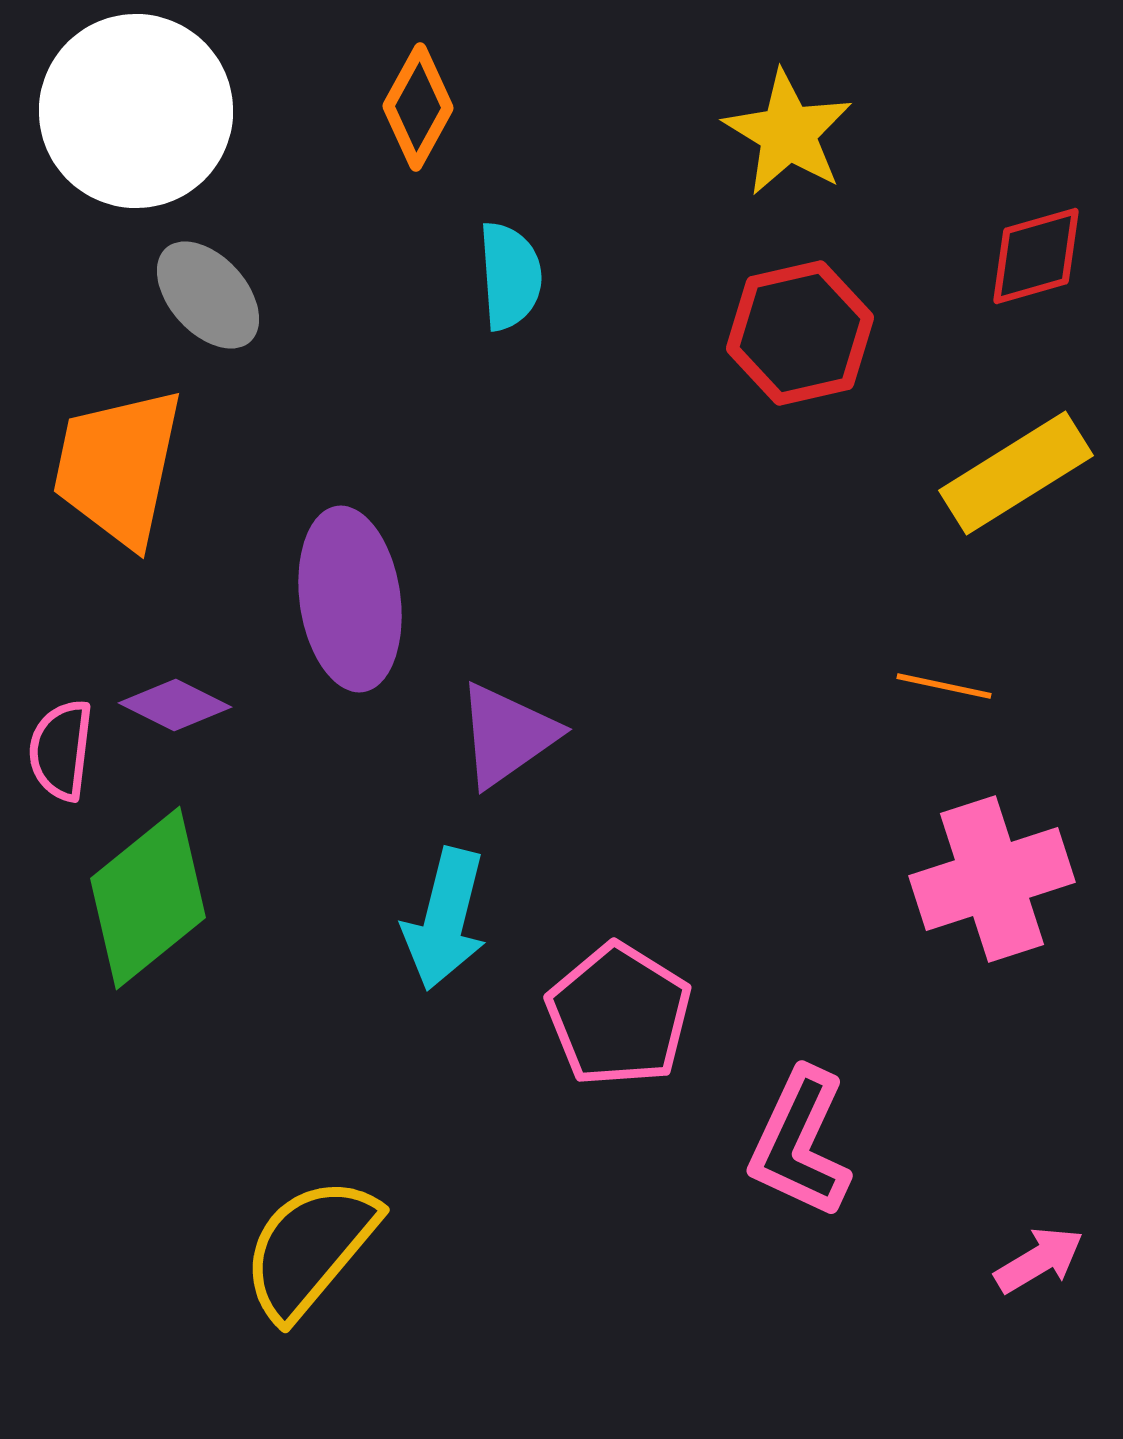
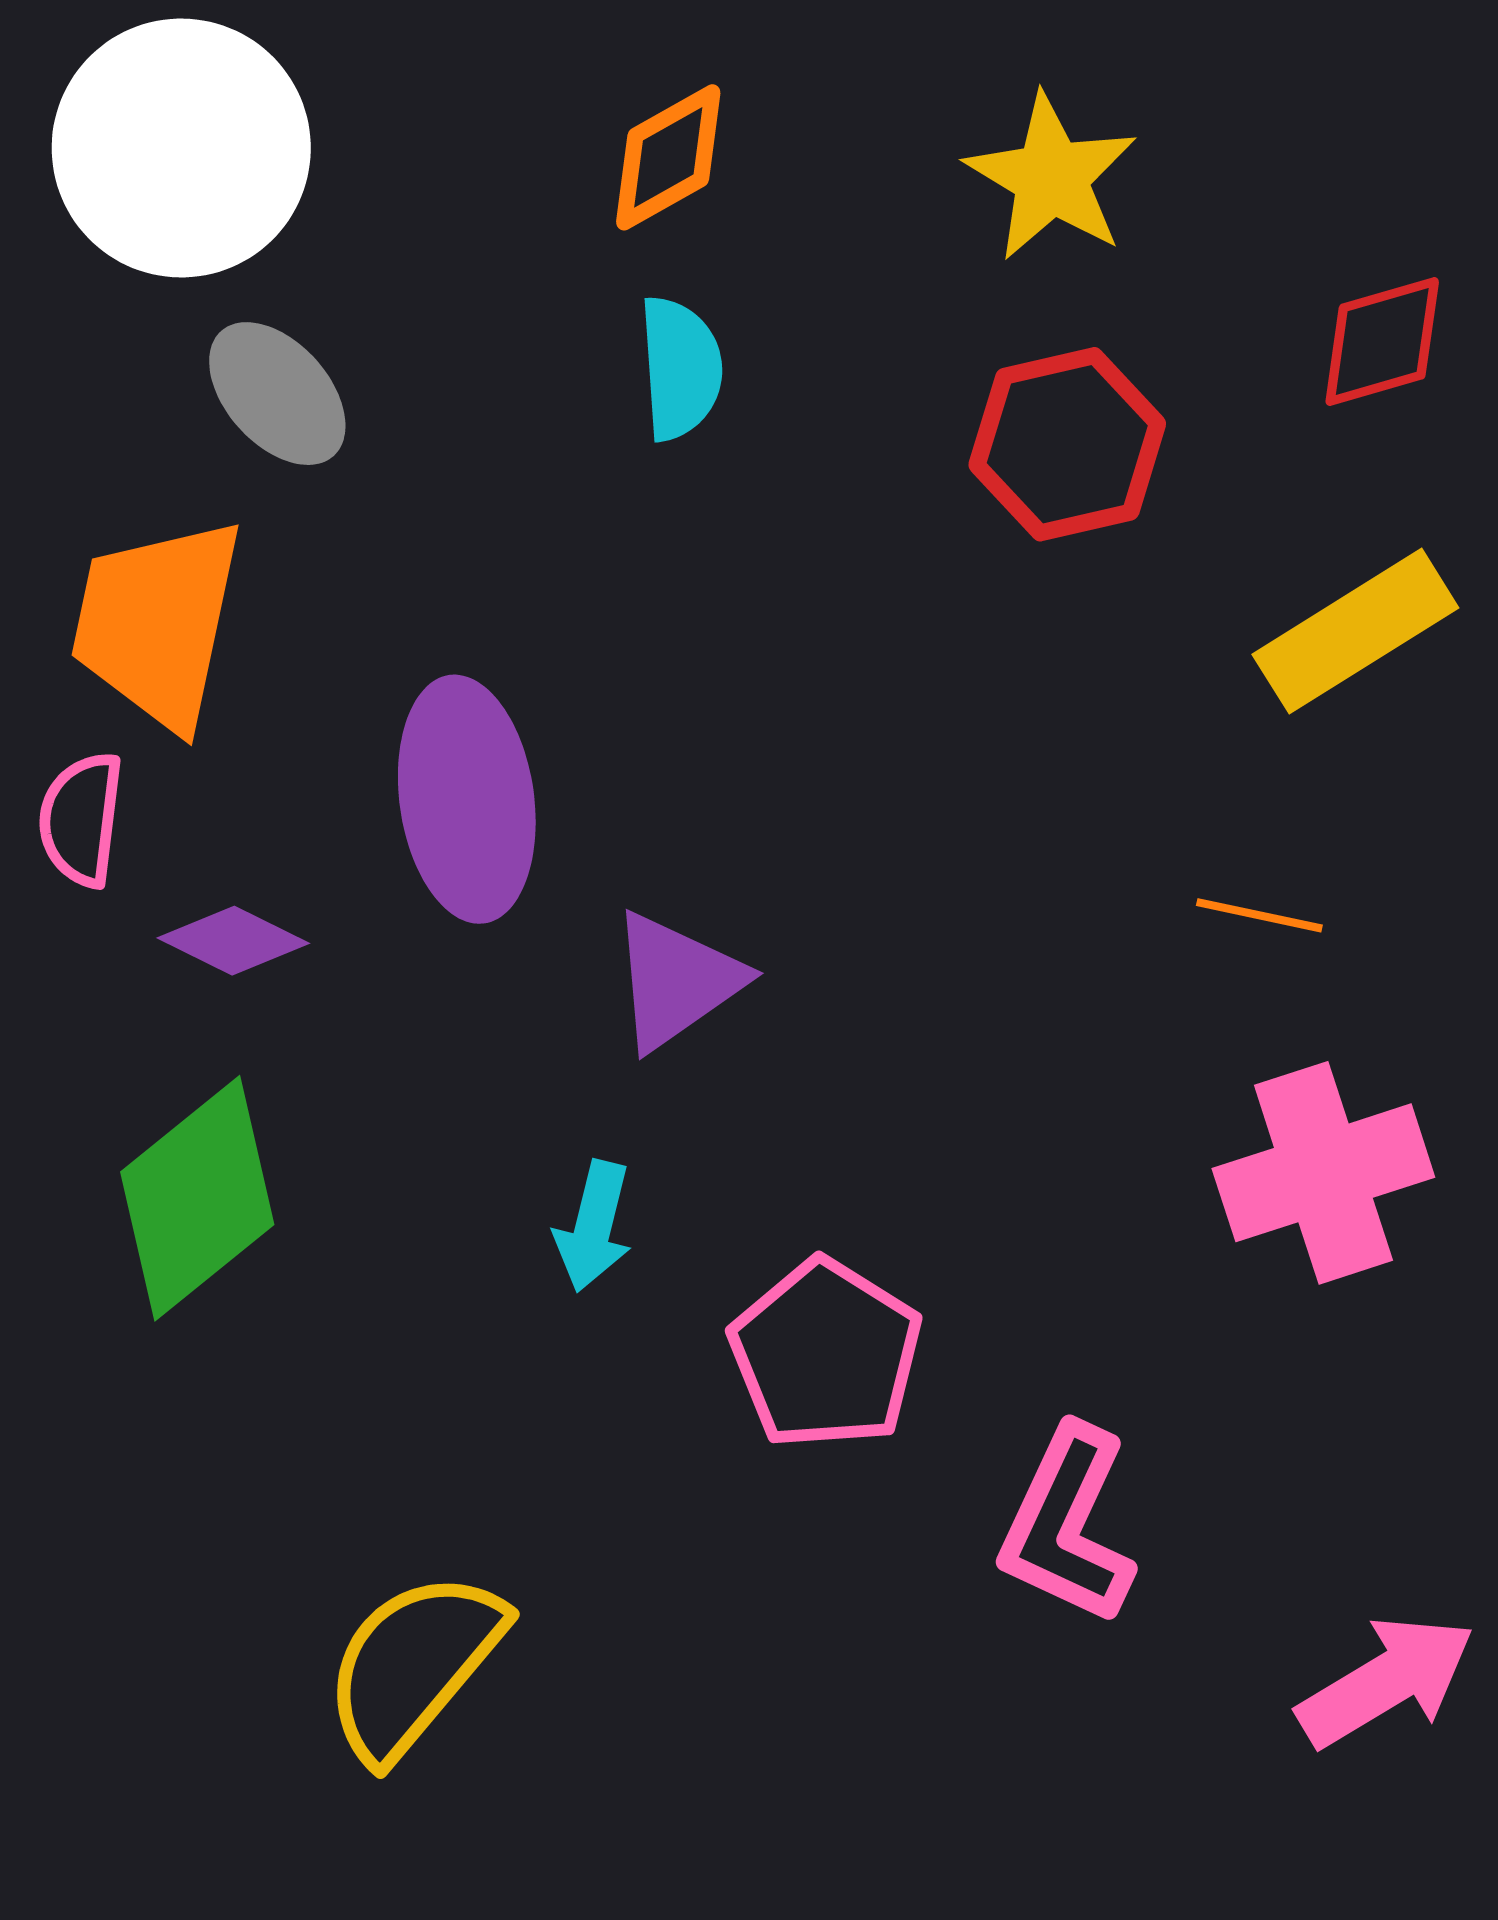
orange diamond: (418, 107) -> (668, 157), moved, turned 32
pink semicircle: (61, 750) -> (81, 819), moved
cyan arrow: (445, 919) -> (594, 1226), size x0.7
pink arrow: (1039, 1260) -> (1386, 1681), size x1.5

